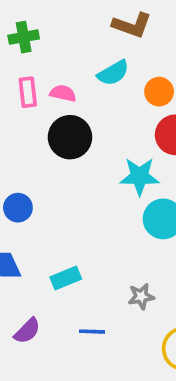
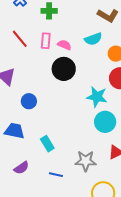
cyan rectangle: (66, 278) -> (47, 144), turned 70
gray star: (141, 296) -> (86, 161), size x1.5

